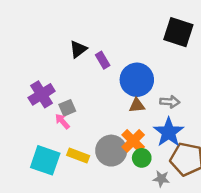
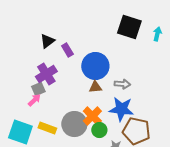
purple cross: (42, 94) -> (46, 74), moved
pink arrow: (62, 121) -> (34, 100), turned 88
blue star: (169, 132) -> (121, 109), turned -30

